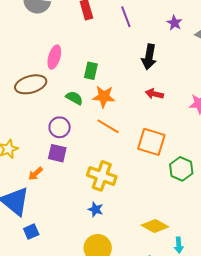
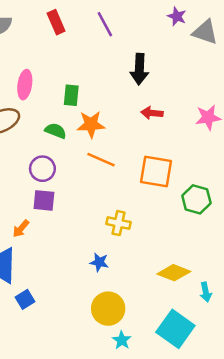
purple star: (175, 23) -> (177, 16), moved
yellow cross: (102, 176) -> (119, 223), moved, size x0.7

